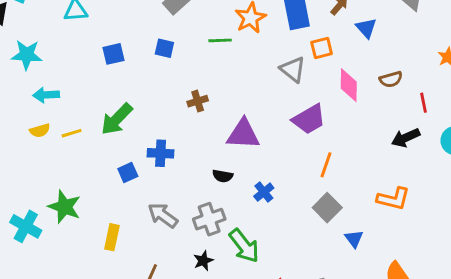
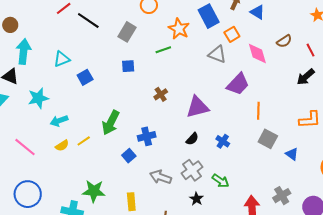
blue square: (113, 54) -> (85, 77), moved
black semicircle: (223, 176) -> (192, 139), turned -40
green arrow: (244, 246) -> (220, 181), size x0.7

